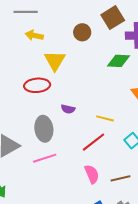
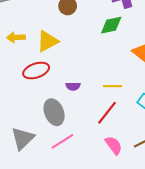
yellow arrow: (34, 35) -> (16, 37), moved
yellow triangle: (55, 61) -> (48, 41), turned 45

